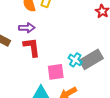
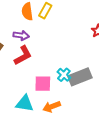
red L-shape: (32, 47) -> (23, 55), turned 60

